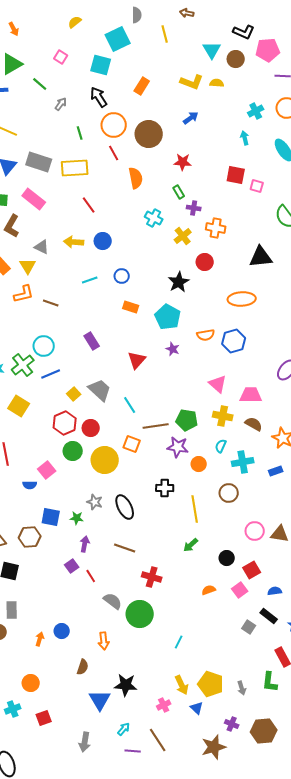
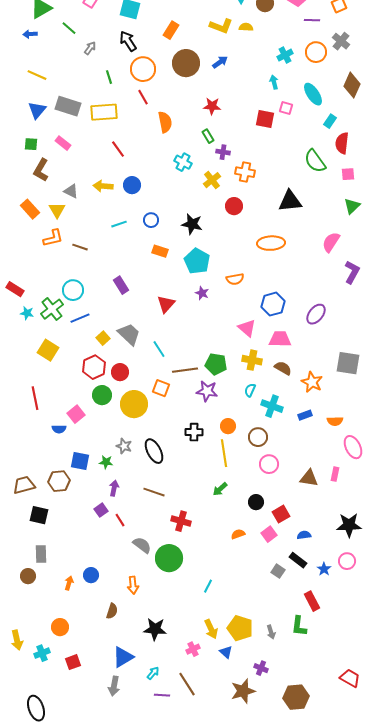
brown circle: (149, 134) -> (186, 63), moved
pink square: (257, 186) -> (286, 108), moved
pink rectangle: (34, 199) -> (63, 143), size x0.7
black star: (179, 282) -> (192, 224), moved, turned -30
blue hexagon: (234, 341) -> (273, 304), moved
cyan cross: (243, 462) -> (272, 406), turned 30
orange circle: (199, 464) -> (228, 426), moved
pink circle: (255, 531) -> (269, 464), moved
blue triangle: (100, 700) -> (123, 657), moved, turned 30
brown hexagon: (264, 731) -> (296, 697), moved

